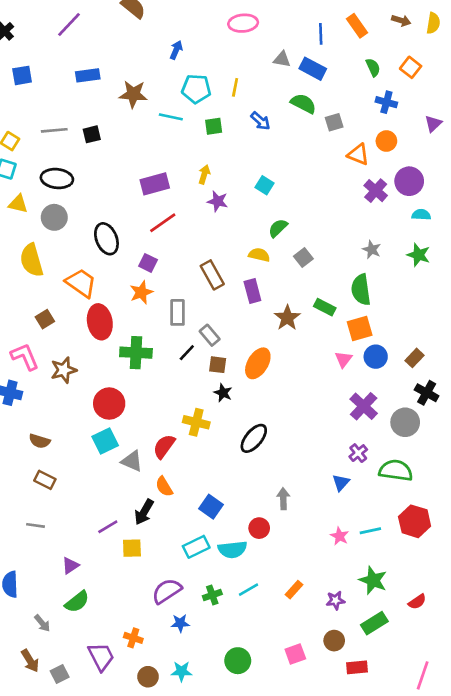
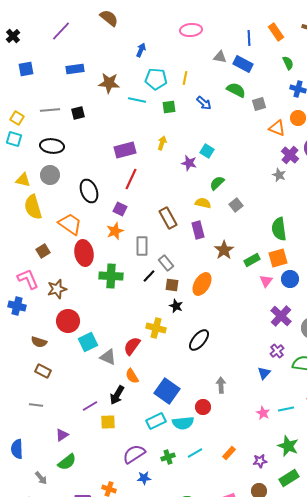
purple star: (218, 201) -> (189, 163), moved
yellow triangle: (18, 204) -> (23, 180), moved
red line: (163, 223) -> (131, 179), turned -30
gray star: (372, 249) -> (279, 175), moved
green rectangle: (325, 307) -> (252, 260), moved, turned -56
red circle: (109, 404) -> (68, 321), moved
blue square: (211, 507) -> (167, 391), size x1.4

